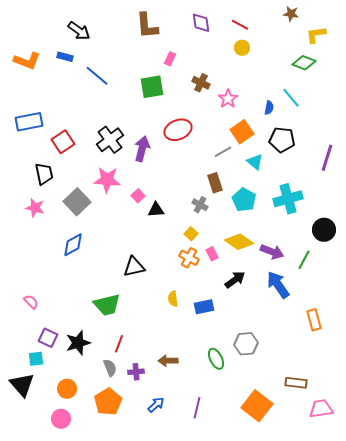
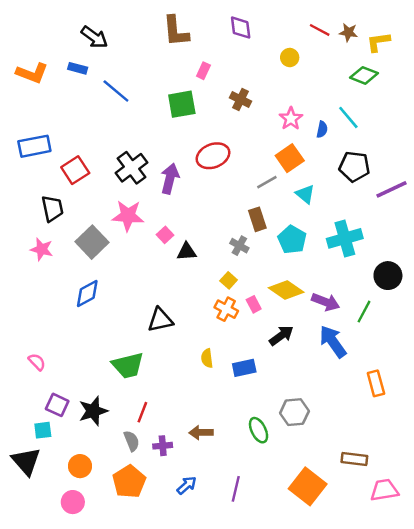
brown star: (291, 14) -> (348, 32), moved
red line: (240, 25) -> (320, 30), moved
pink star: (228, 99) -> (291, 119), moved
black pentagon: (282, 140) -> (354, 167), moved
purple line: (327, 158) -> (392, 189), turned 48

